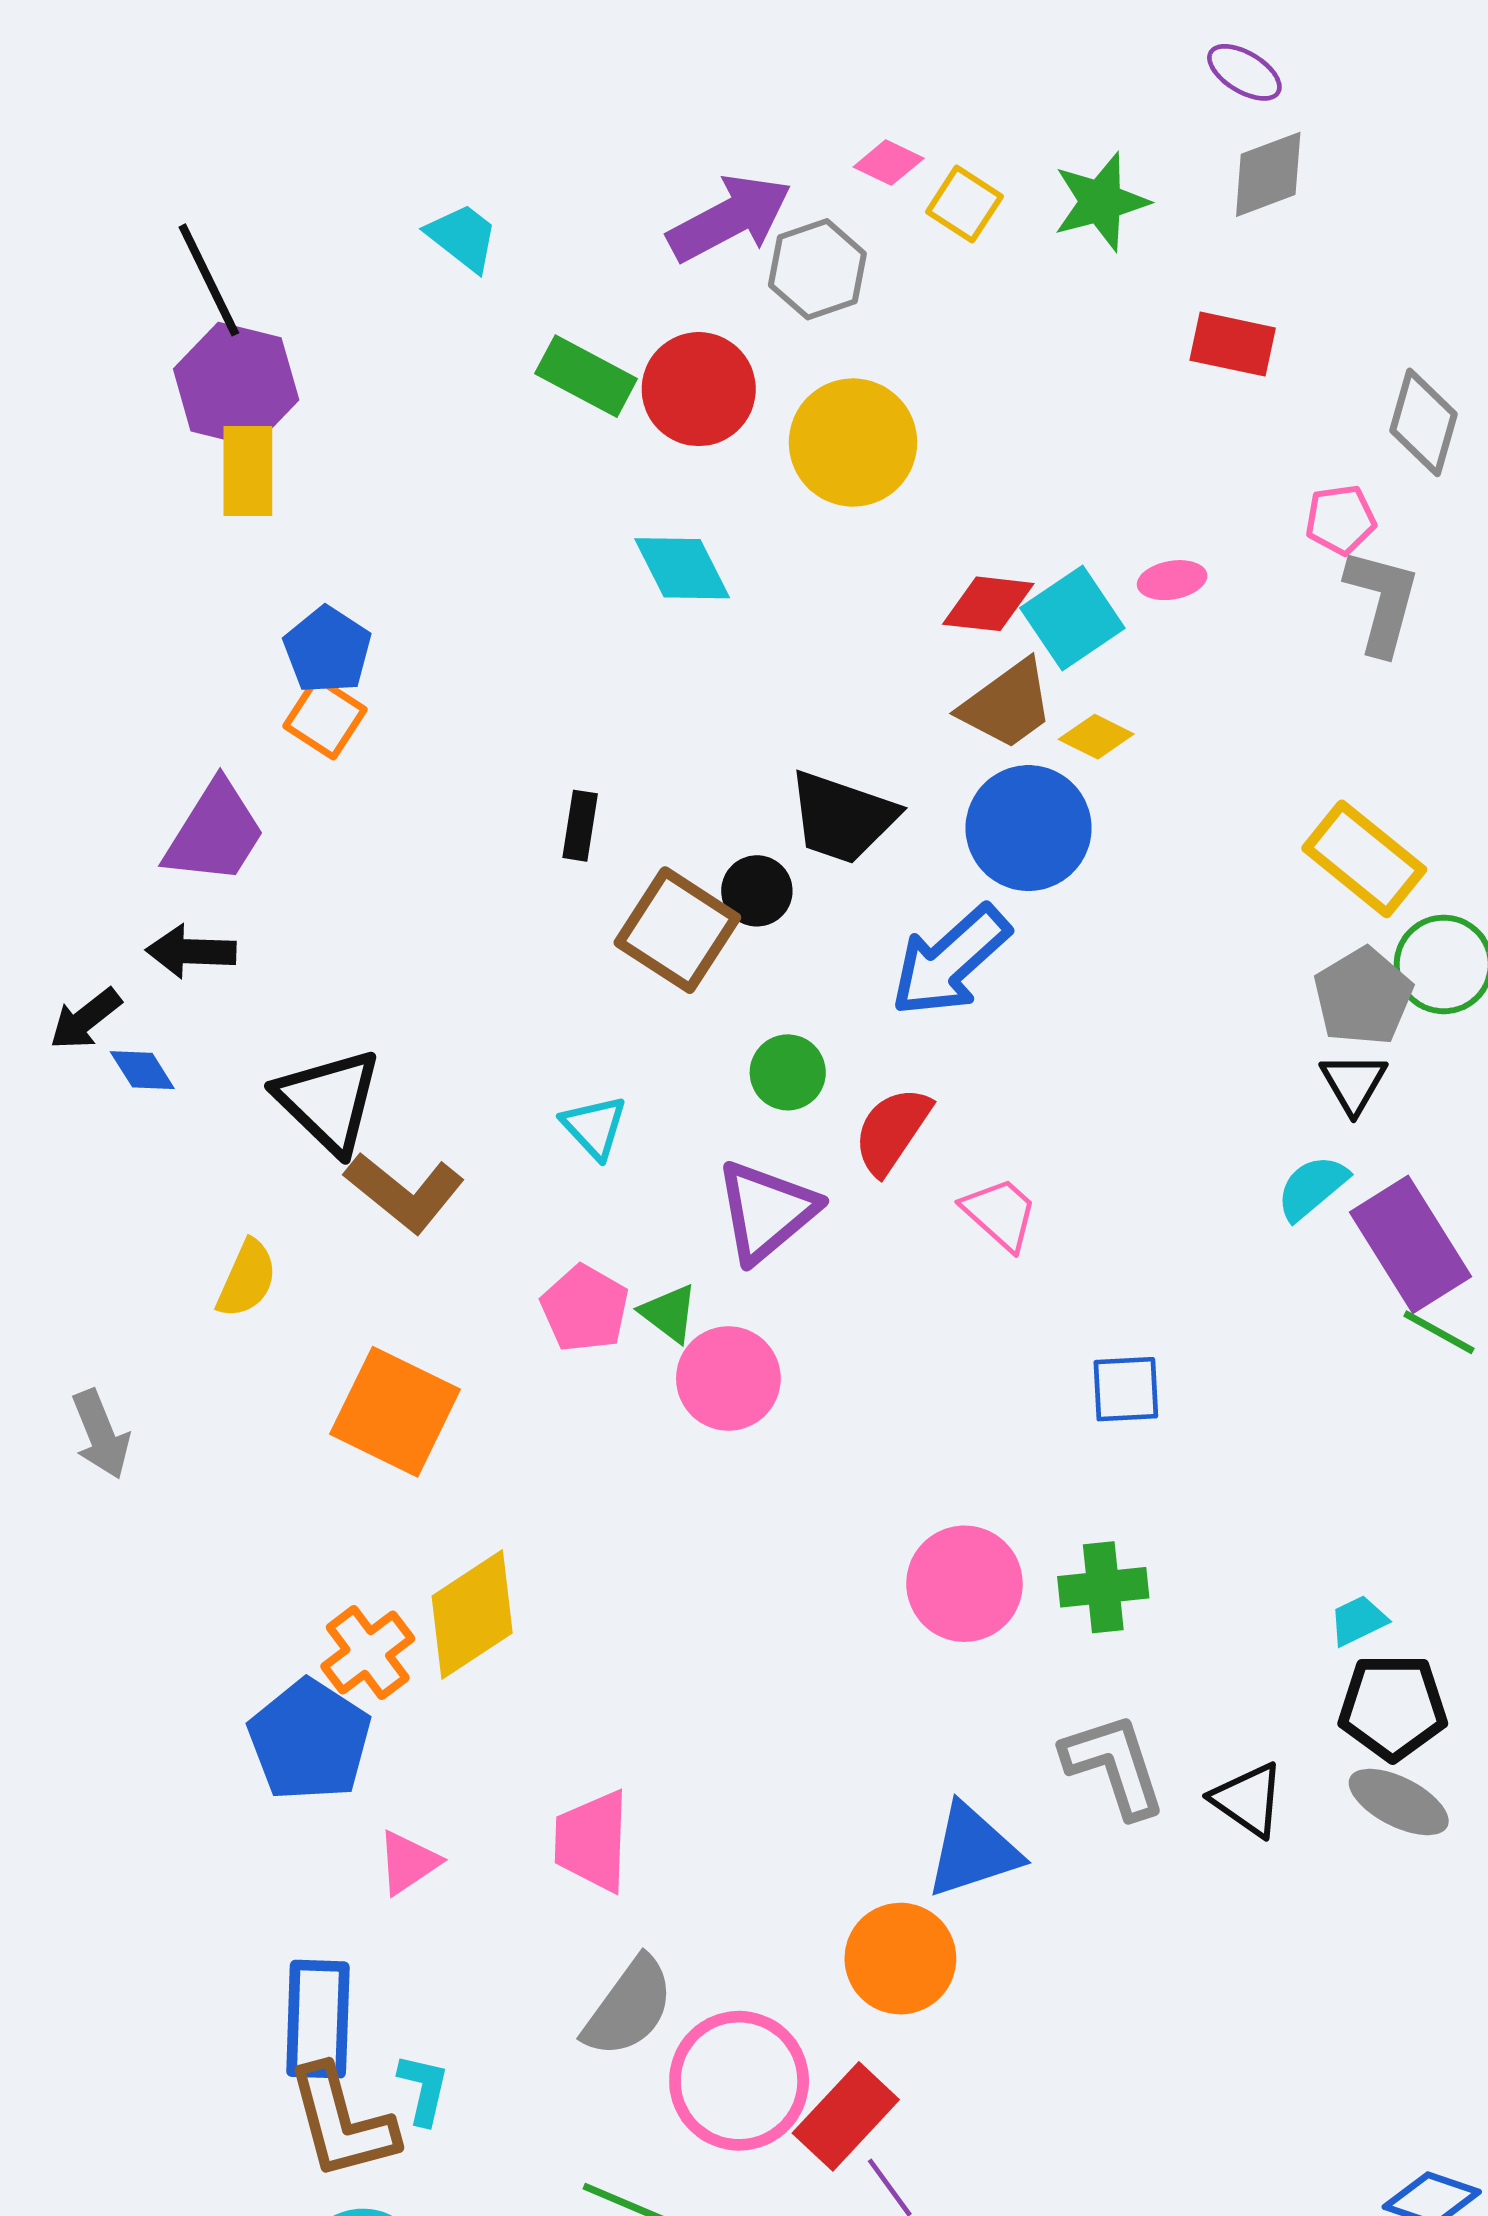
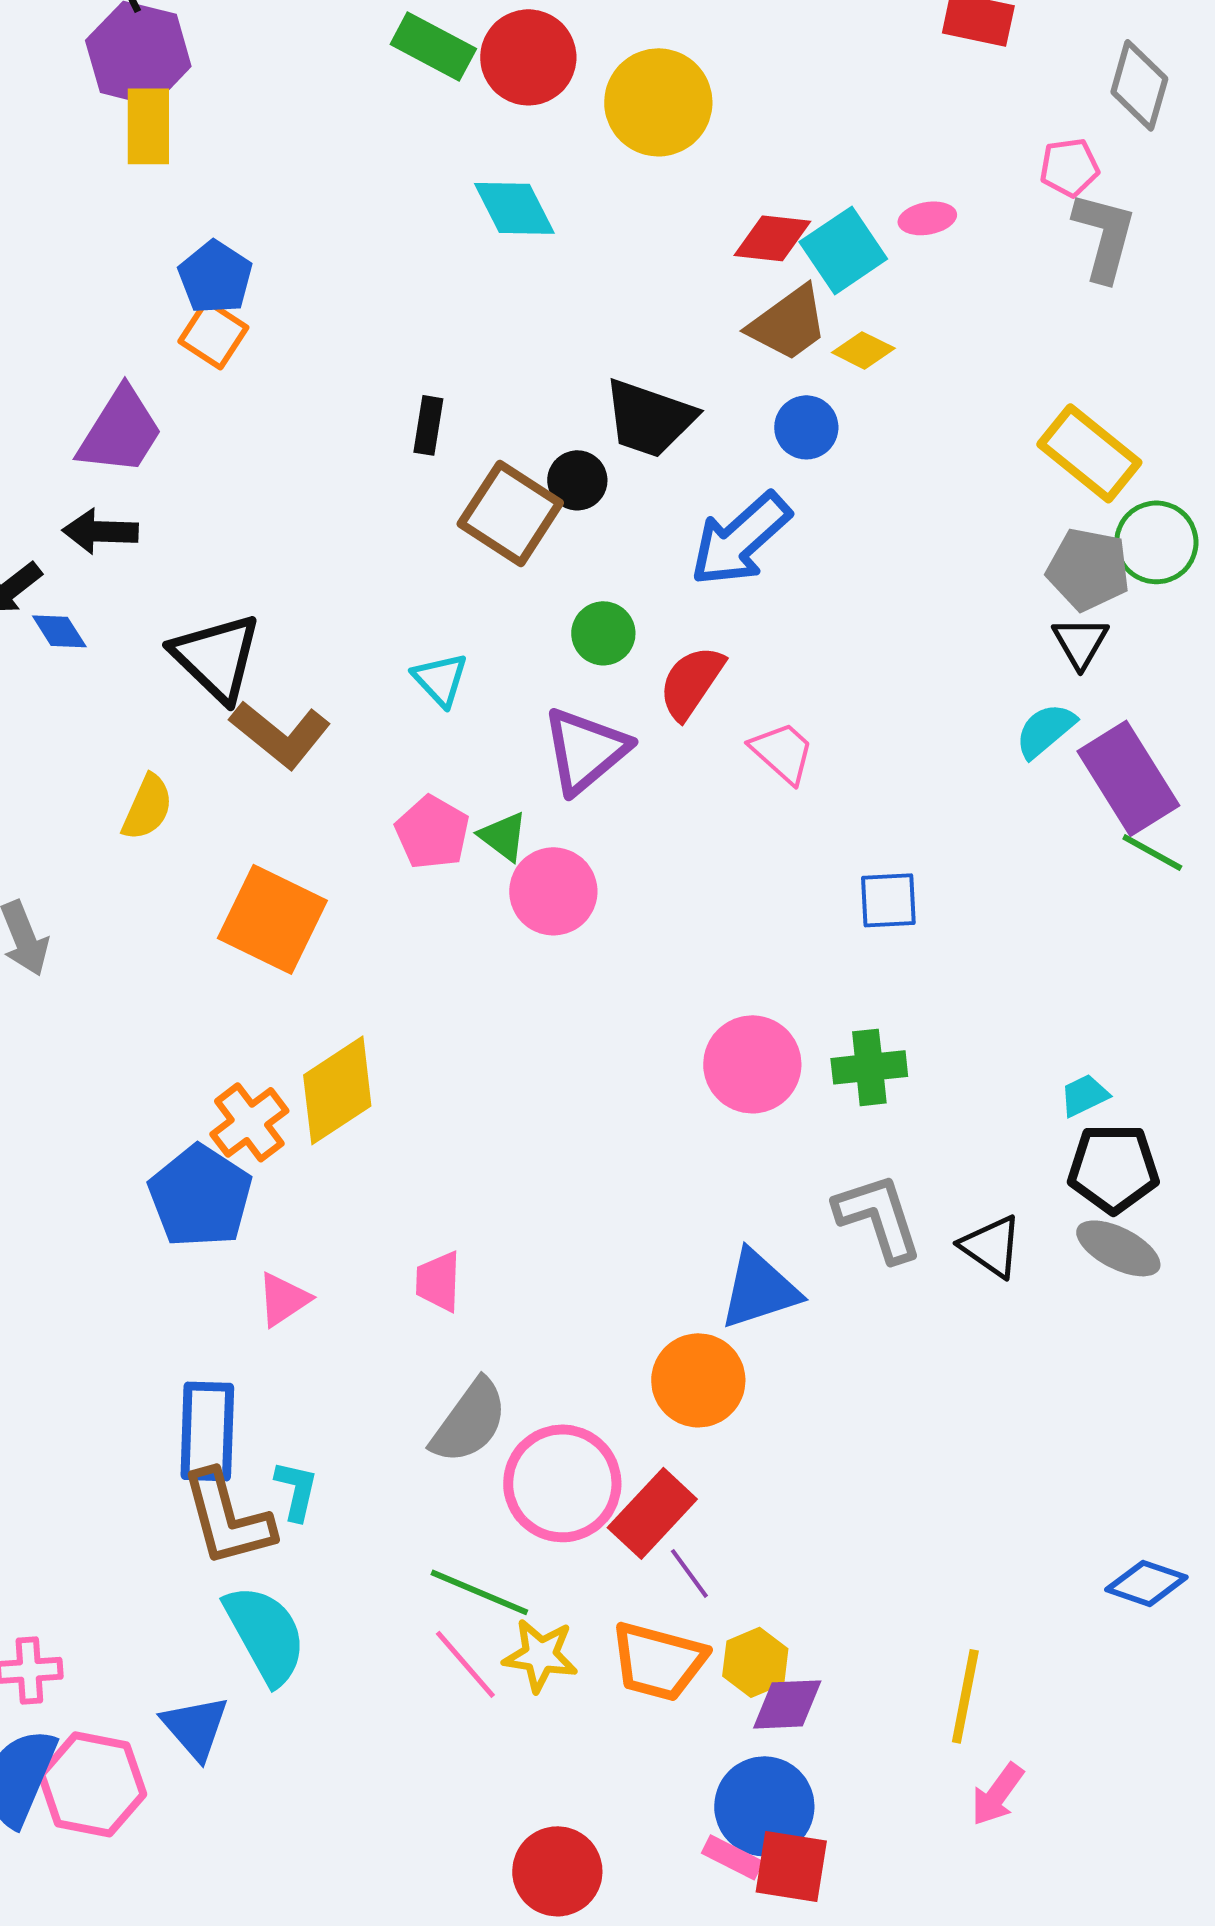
blue circle: (1029, 828) -> (806, 427), size x0.6
gray pentagon: (1363, 996) -> (1088, 569), turned -30
pink trapezoid: (592, 1841) -> (438, 1281), size x0.7

